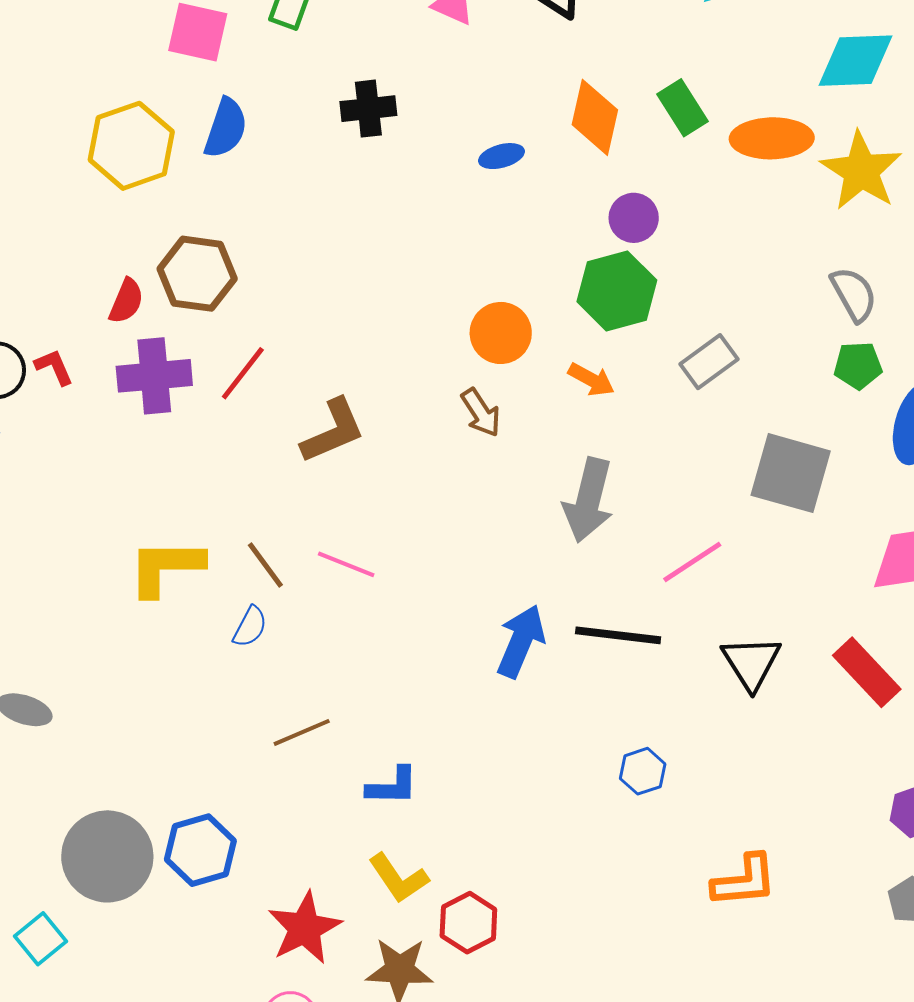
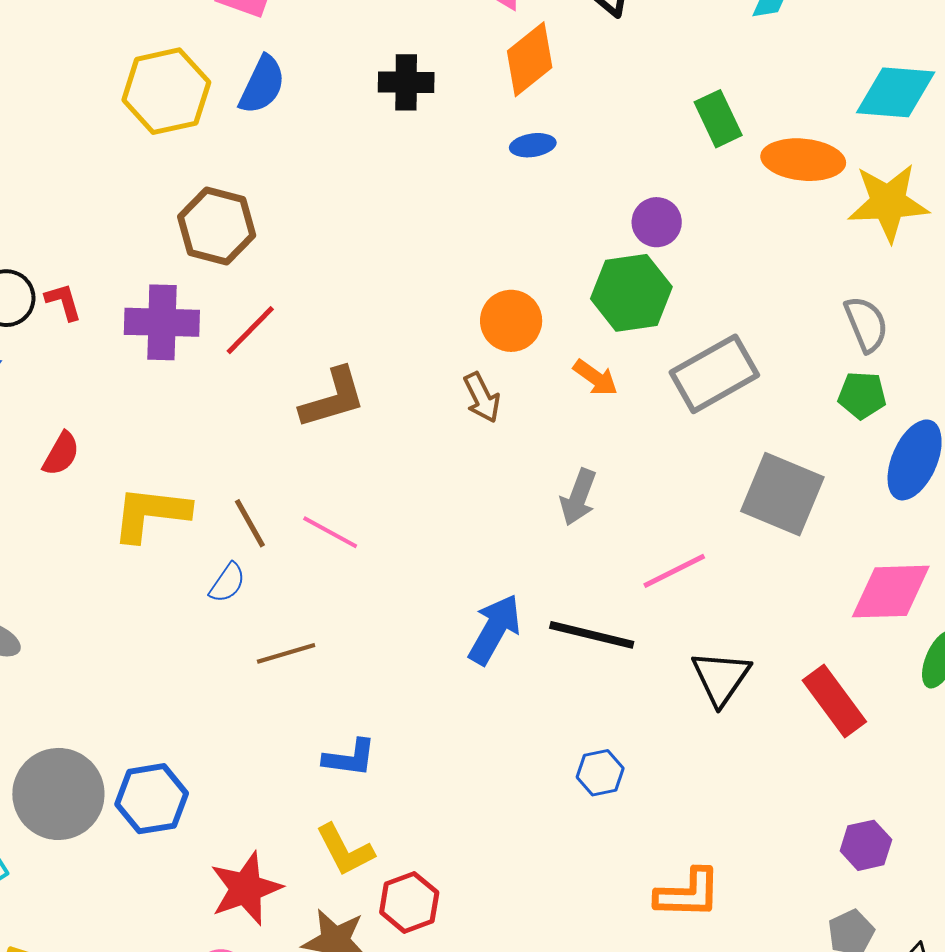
orange diamond: (595, 117) -> (530, 59), moved, turned 32
yellow star: (861, 171) -> (888, 203), turned 30
red semicircle: (126, 301) -> (61, 454), moved
gray rectangle: (709, 362) -> (714, 374), size x1.5
gray arrow: (588, 500) -> (578, 497), size x0.7
brown line: (302, 732) -> (286, 653), moved

